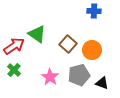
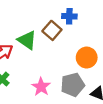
blue cross: (94, 11) -> (69, 16), moved
brown square: (68, 44) -> (52, 30), moved

